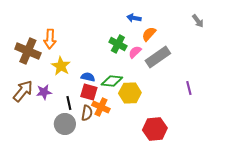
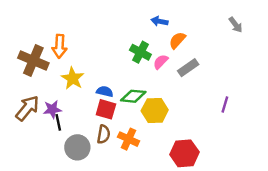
gray rectangle: (158, 57) -> (188, 68), size x0.7
purple line: (189, 88) -> (225, 105), turned 32
black line: (69, 103) -> (58, 122), moved
orange cross: (101, 107) -> (129, 139), moved

